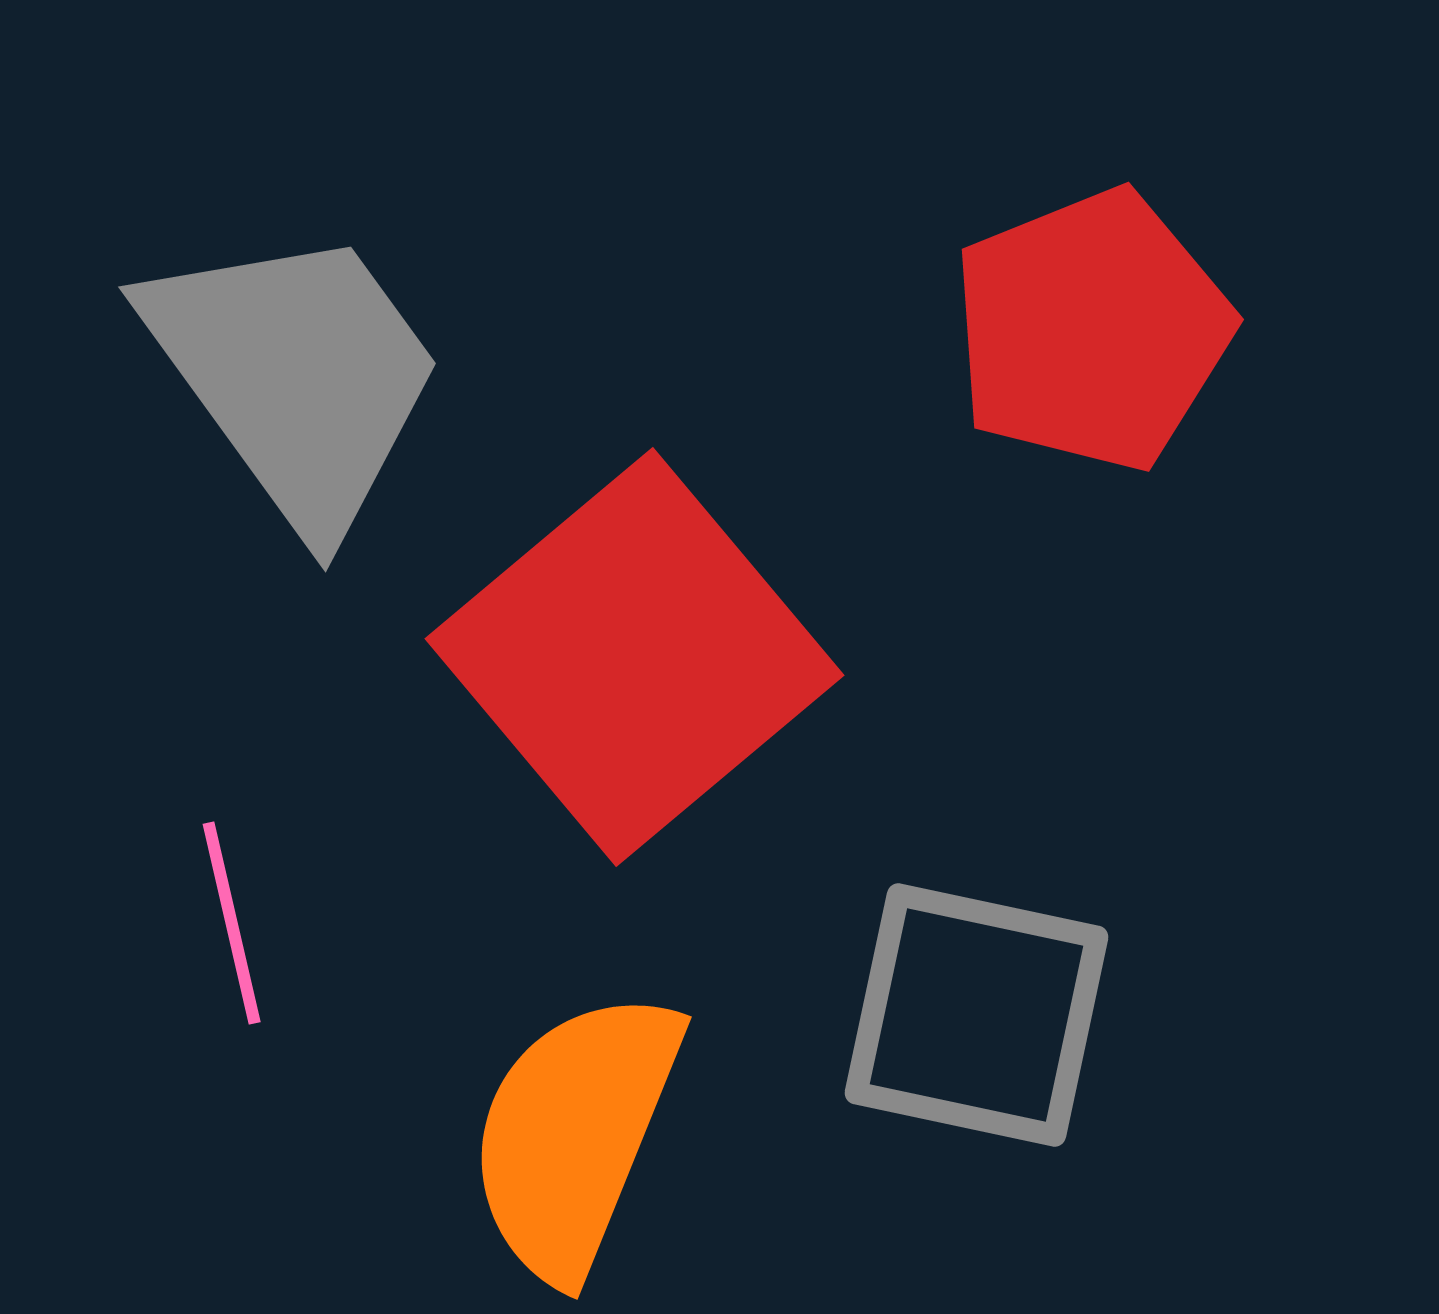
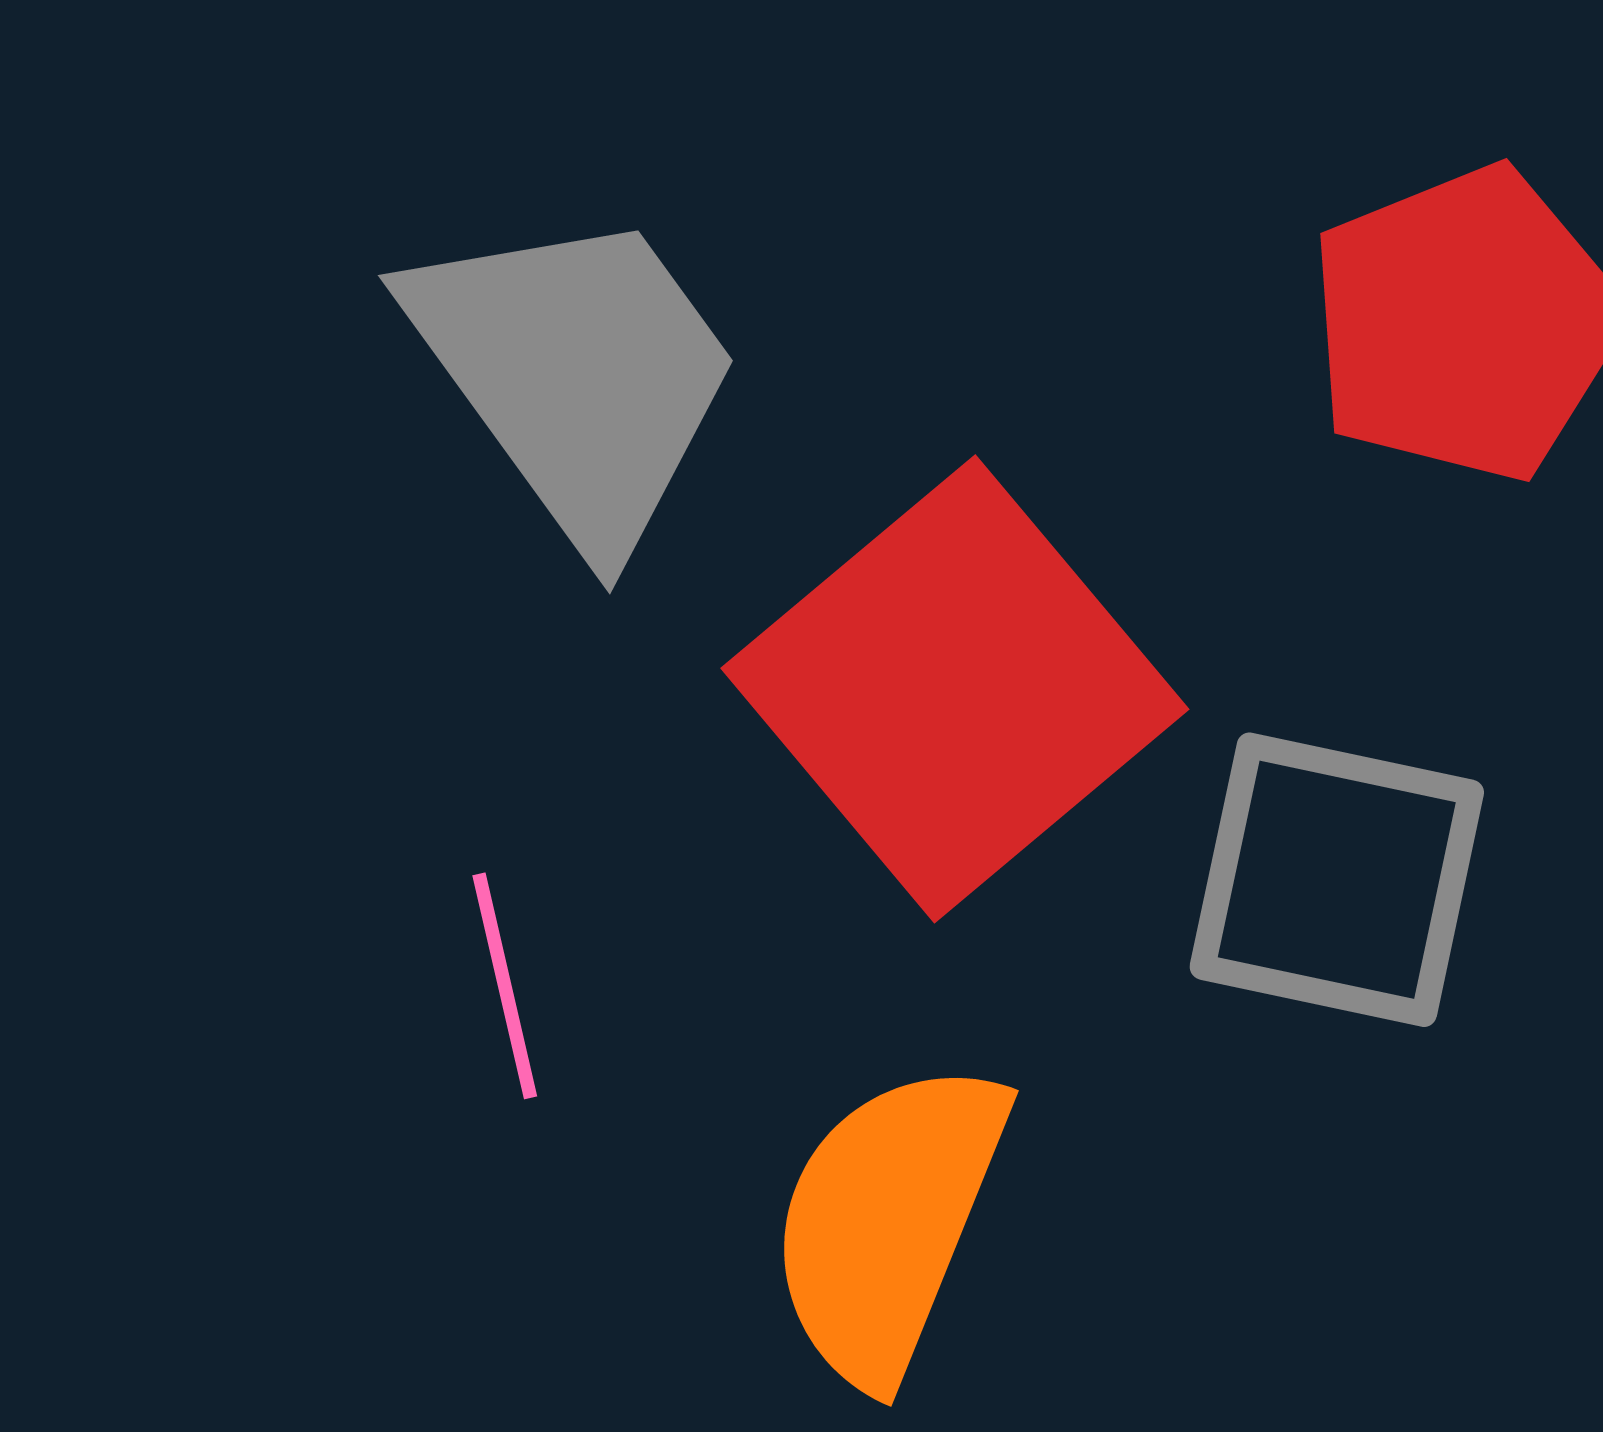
gray square: (977, 1015) -> (1337, 880), moved

